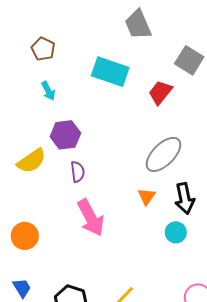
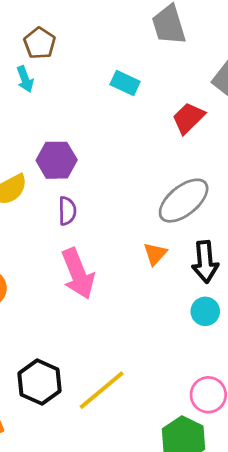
cyan rectangle: (110, 72) -> (125, 83), size x0.6
cyan arrow: (48, 91) -> (25, 79), moved
cyan circle: (176, 232) -> (205, 311), moved

